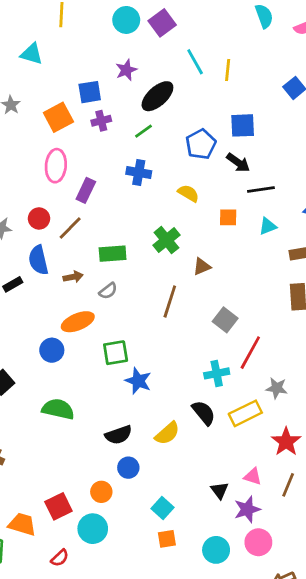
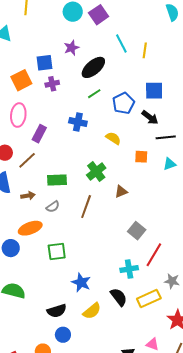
green line: (143, 131) -> (94, 94), moved
brown line: (170, 301) -> (86, 207), moved
blue star: (138, 381) -> (81, 283), moved

